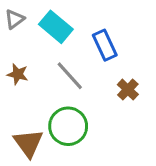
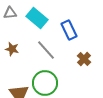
gray triangle: (15, 19) -> (10, 13), turned 32

